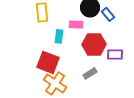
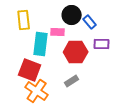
cyan rectangle: (59, 36) -> (41, 44), size x1.6
purple rectangle: (115, 54) -> (102, 44), moved

